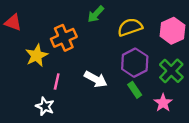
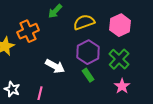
pink line: (57, 82) -> (40, 93), moved
pink star: (163, 103) -> (122, 86), moved

